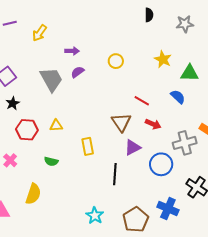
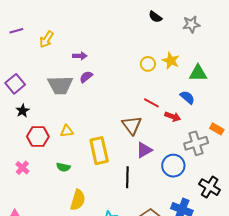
black semicircle: (149, 15) -> (155, 17), turned 128
yellow circle: (116, 61) -> (148, 64), moved
gray trapezoid: (51, 79) -> (60, 85), turned 120
red arrow: (153, 124) -> (173, 117), moved
yellow rectangle: (88, 146) -> (99, 151), size x1.5
yellow semicircle: (33, 194) -> (78, 200), moved

